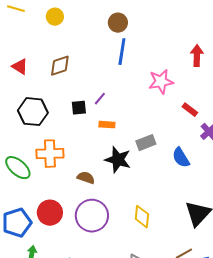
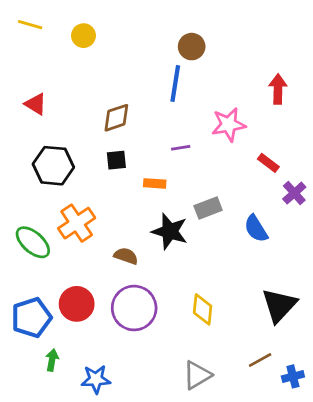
brown circle: (118, 23) -> (192, 47), moved
brown diamond: (60, 66) -> (116, 118), moved
purple line: (100, 99) -> (181, 148), moved, turned 40
orange cross: (50, 154) -> (77, 223), turned -32

